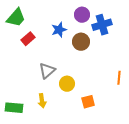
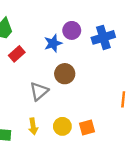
purple circle: (82, 15) -> (72, 30), moved
brown circle: (81, 42) -> (65, 74), moved
yellow circle: (67, 84) -> (62, 126), moved

